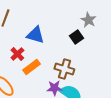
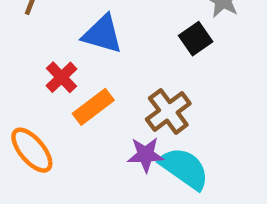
brown cross: (64, 69) -> (168, 111), turned 36

